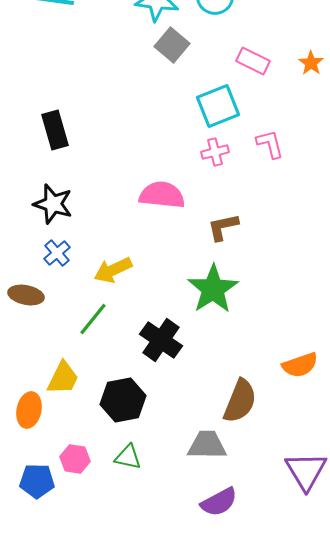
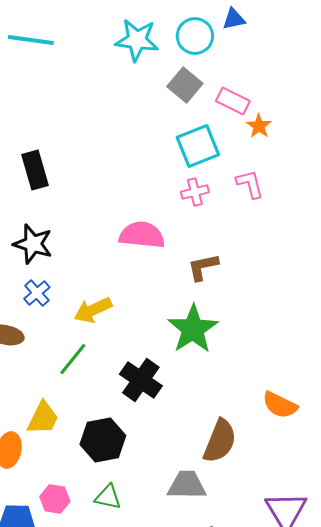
gray square: (172, 45) -> (185, 85), moved
orange star: (311, 63) -> (259, 126), moved
orange semicircle: (300, 365) -> (280, 405), turned 45

